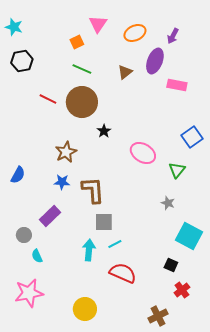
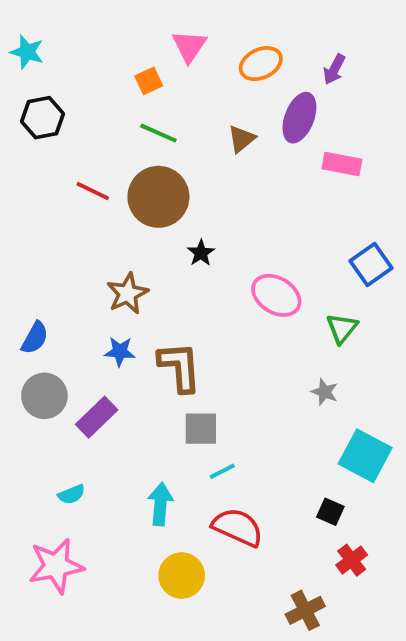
gray circle: (24, 235) -> (44, 396), moved, size x1.5
cyan arrow: (89, 250) -> (160, 504), moved
cyan semicircle: (37, 256) -> (71, 494), turned -88
yellow circle: (85, 309) -> (182, 576), moved

